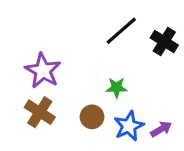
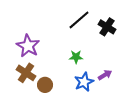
brown circle: (92, 117) -> (45, 85), moved
purple arrow: (161, 129) -> (105, 75), moved

